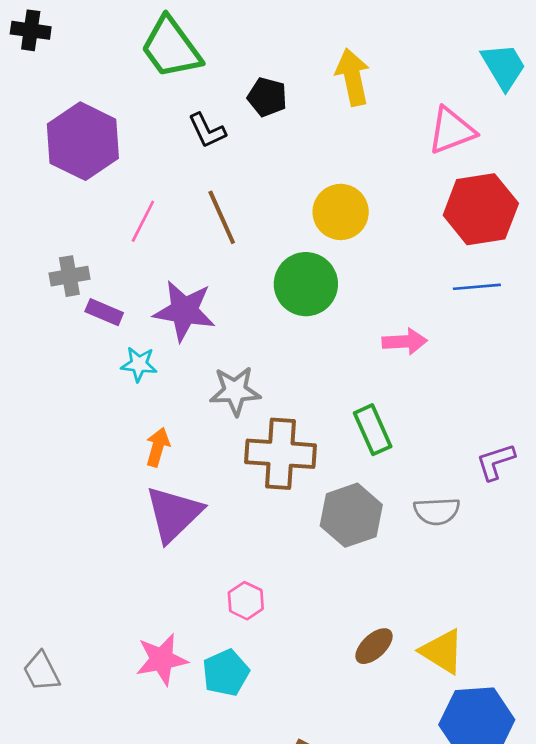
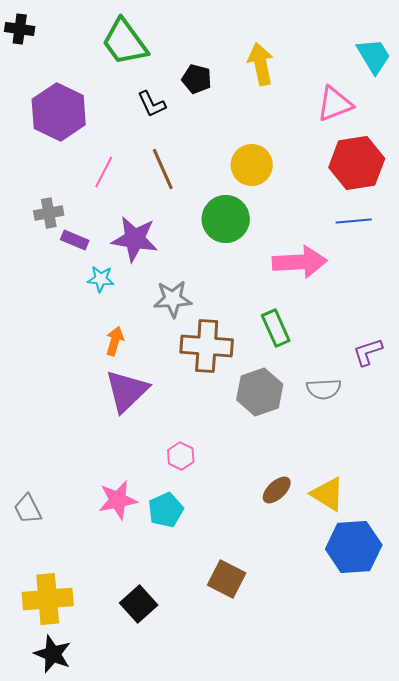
pink arrow: (405, 342) -> (300, 262), size x1.6

